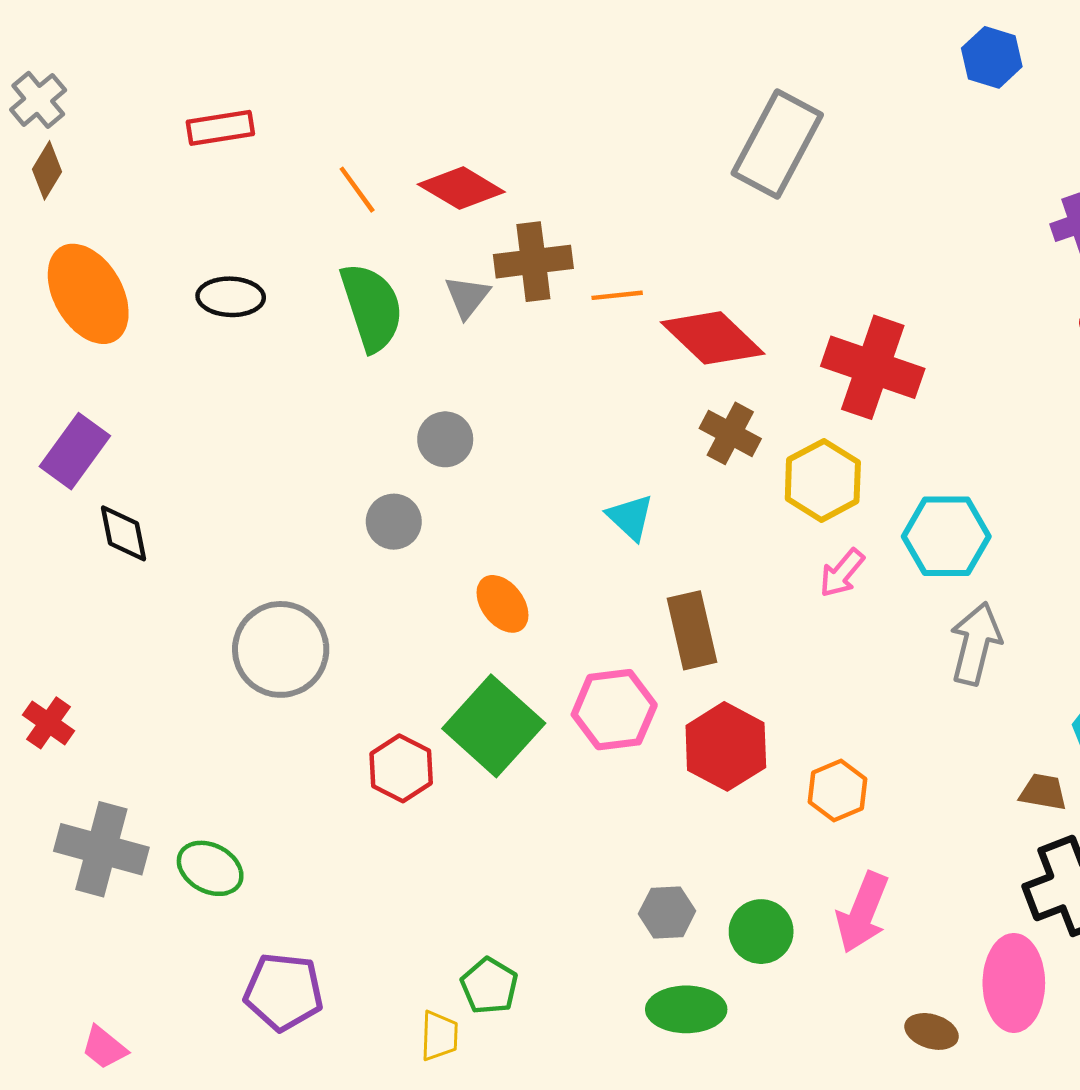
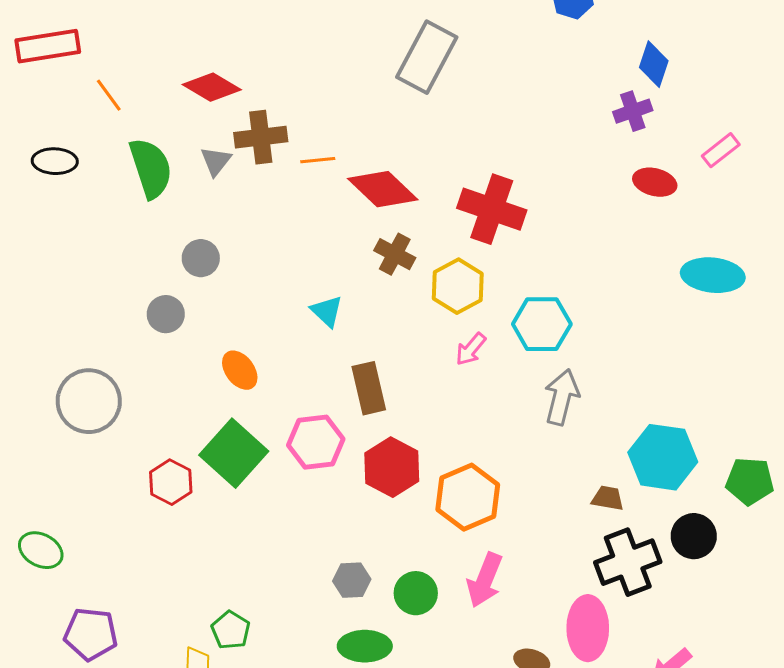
red rectangle: (220, 128) -> (48, 46), size x1.4
orange line: (357, 190) -> (109, 95), moved
orange hexagon: (838, 790) -> (468, 497), size x1.6

